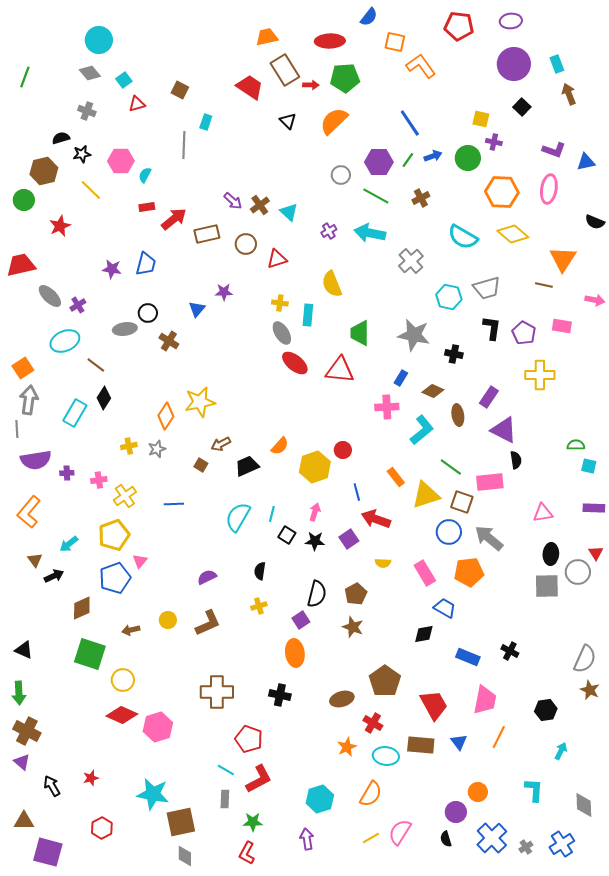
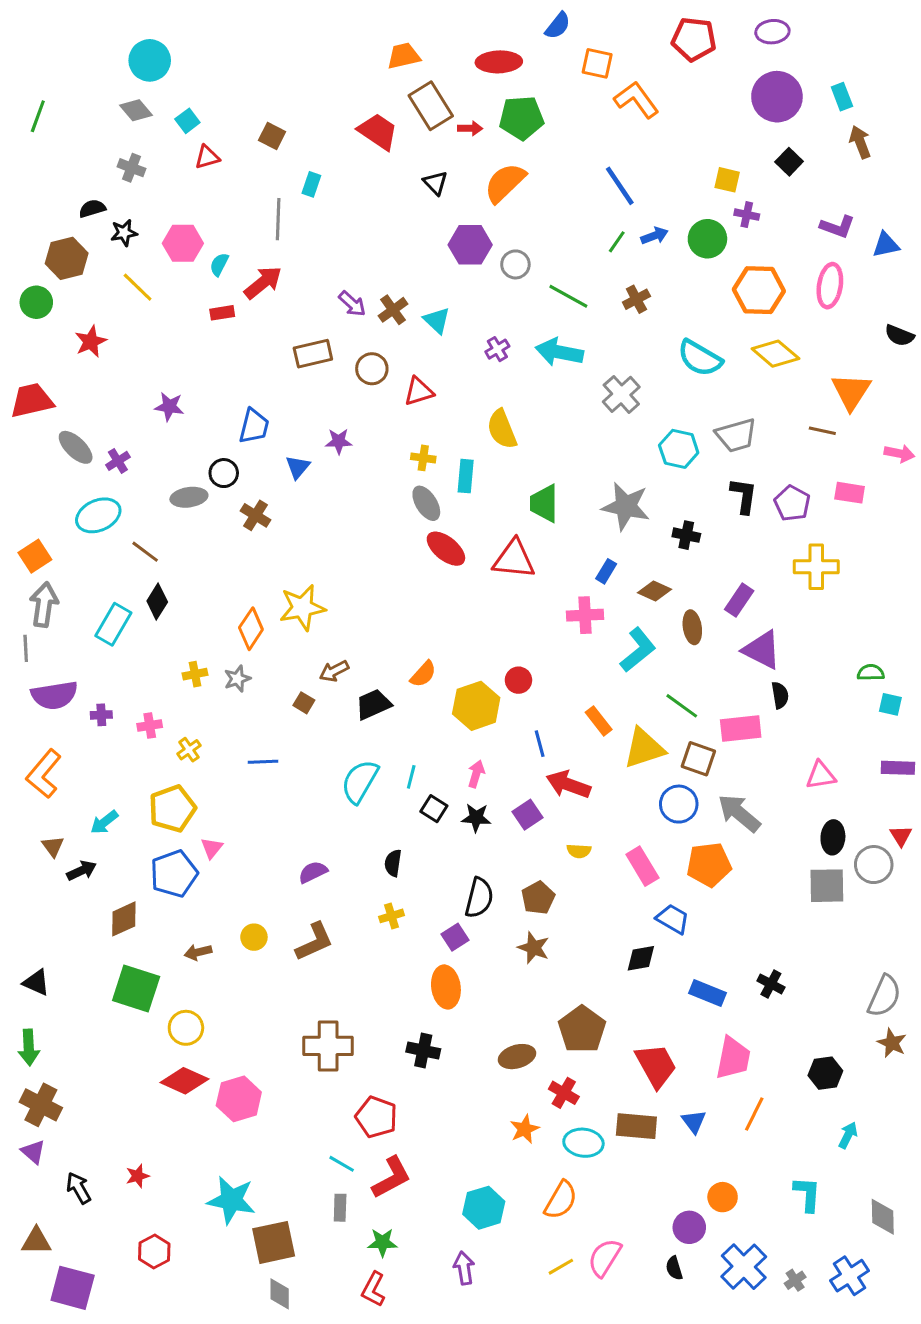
purple hexagon: (379, 162) -> (470, 245), moved
red arrow: (174, 219) -> (263, 283), moved
blue trapezoid: (146, 264) -> (254, 426), moved
yellow cross: (125, 496) -> (189, 750), size x0.7

